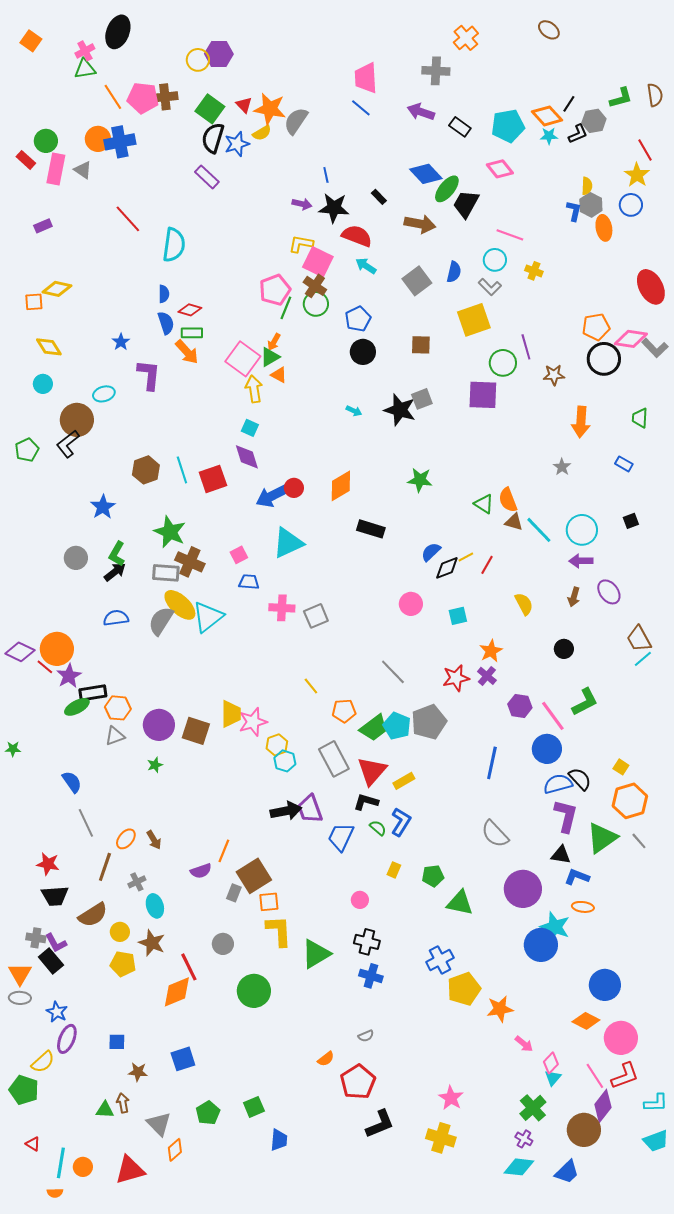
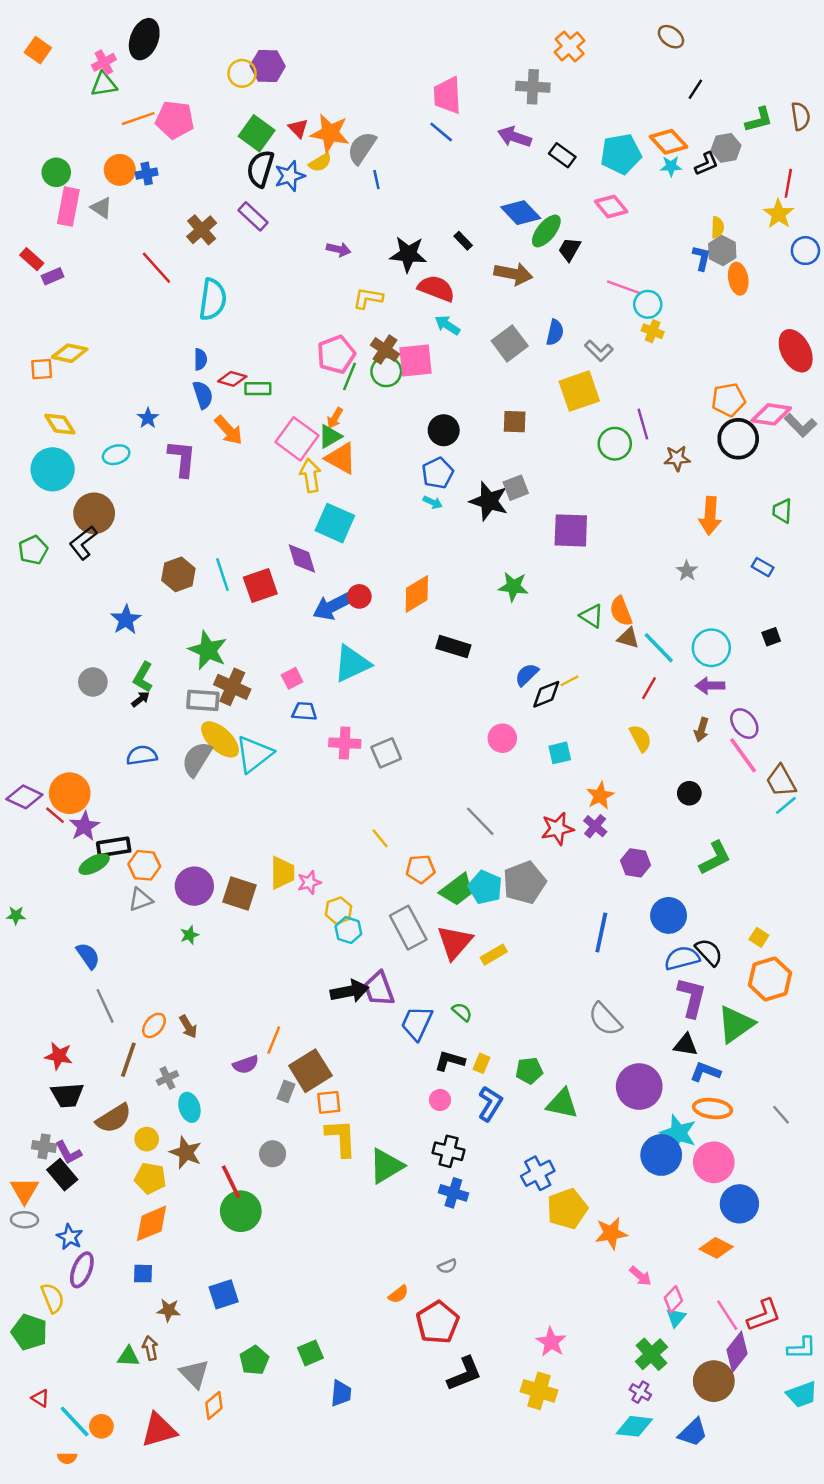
orange line: (113, 97) -> (138, 119), turned -76
brown cross: (165, 97) -> (202, 230), moved, turned -35
black line: (569, 104) -> (695, 89), moved
blue cross: (120, 142) -> (147, 174), size x0.6
red line: (645, 150) -> (788, 183), turned 40
red rectangle: (26, 160) -> (32, 259), moved
blue line: (326, 175) -> (376, 180), moved
purple arrow: (302, 204) -> (339, 249), moved
black trapezoid: (466, 204) -> (570, 249), size x0.7
blue circle: (631, 205) -> (805, 251), moved
cyan circle: (495, 260) -> (648, 304), moved
pink square: (318, 262) -> (416, 361), moved, turned -32
blue pentagon: (358, 319) -> (438, 473), moved
green rectangle: (192, 333) -> (258, 389), moved
orange triangle: (279, 375) -> (341, 458), size x1.6
cyan circle: (43, 384) -> (53, 469), size x1.8
cyan ellipse: (104, 394) -> (116, 455), moved
purple square: (483, 395) -> (571, 530), moved
cyan square: (250, 428) -> (335, 523), moved, size x1.8
red line: (487, 565) -> (649, 688), moved
black arrow: (115, 572) -> (141, 699), size x0.7
pink line: (553, 716) -> (743, 755), moved
pink star: (253, 722) -> (309, 882), size x0.7
black L-shape: (366, 802) -> (450, 1061), moved
blue L-shape: (401, 822) -> (490, 1104), moved
gray line: (639, 841) -> (781, 1115), moved
orange ellipse: (583, 907) -> (713, 1109), size x1.4
green circle: (254, 991) -> (241, 1211), moved
orange diamond: (177, 992) -> (152, 1223), moved
pink circle: (621, 1038) -> (714, 1162), moved
yellow semicircle: (43, 1062) -> (53, 1298), turned -70
cyan line: (61, 1163) -> (75, 1421), turned -52

